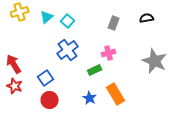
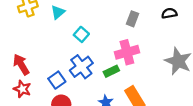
cyan square: (68, 21) -> (81, 34), moved
blue cross: (68, 50) -> (81, 67), moved
pink cross: (109, 53) -> (127, 52), size x1.5

